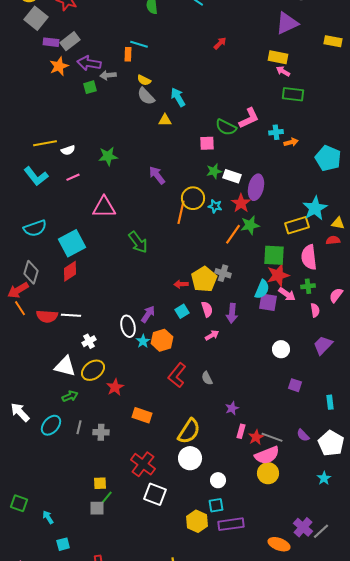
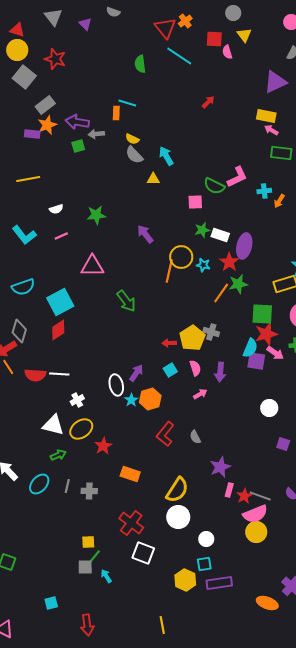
gray rectangle: (70, 41) -> (45, 105), moved
purple rectangle: (51, 42) -> (32, 134), moved
orange arrow: (291, 142) -> (279, 201), turned 136
yellow line: (45, 143) -> (28, 179), moved
purple star: (232, 408) -> (220, 467), size x1.5
cyan arrow: (48, 517) -> (106, 576), moved

